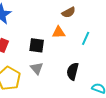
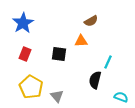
cyan line: (86, 38) -> (108, 62), moved
gray triangle: (37, 68) -> (57, 96), moved

